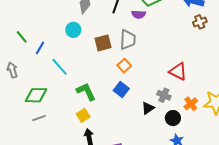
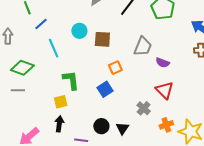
purple semicircle: (139, 14) -> (163, 63), moved
cyan circle: (73, 30) -> (79, 31), moved
gray trapezoid: (128, 40) -> (143, 46), moved
black triangle: (148, 108) -> (122, 128), moved, turned -40
black circle: (173, 118) -> (101, 126), moved

